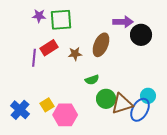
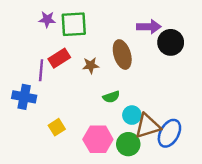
brown ellipse: (101, 45) -> (122, 55), turned -40
cyan circle: (148, 96) -> (132, 115), moved
green circle: (106, 99) -> (128, 144), moved
blue cross: (20, 110) -> (24, 97), moved, turned -30
pink hexagon: (65, 115) -> (98, 139), moved

